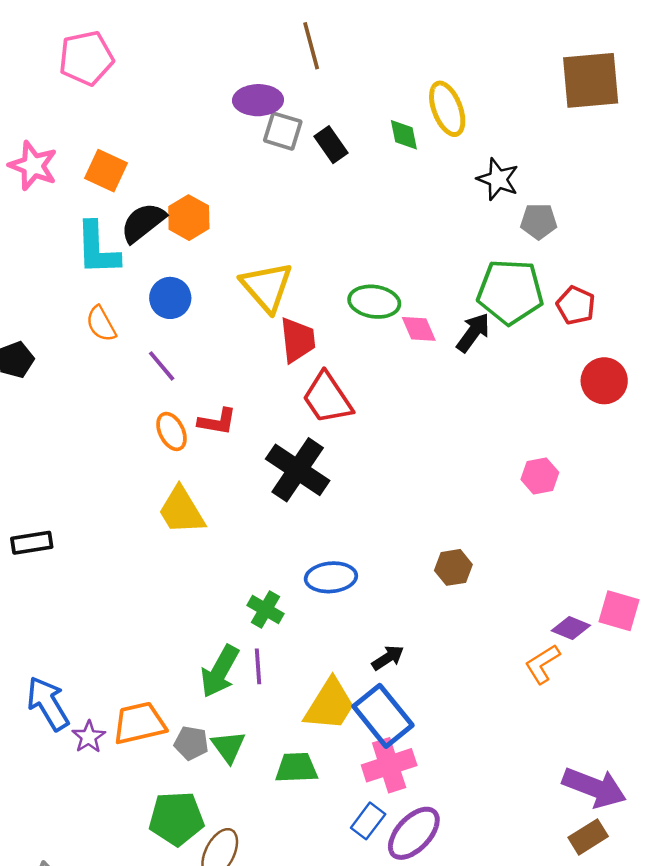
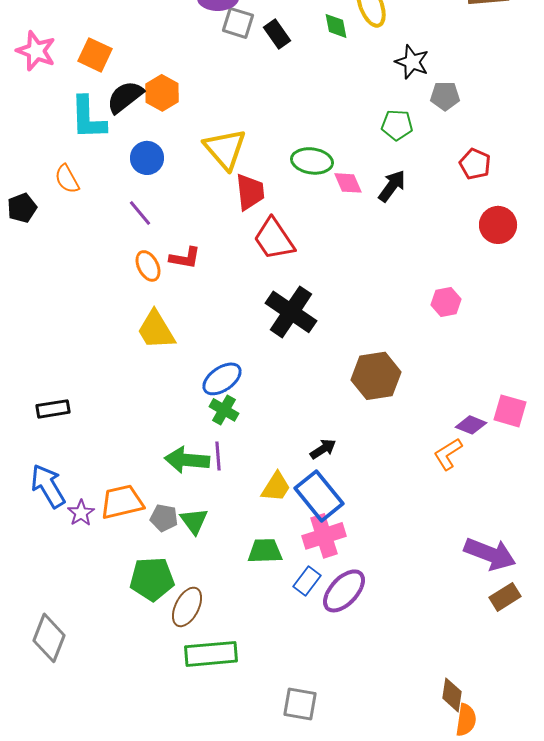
green pentagon: (510, 292) -> (397, 125), moved, size x0.6
orange semicircle: (101, 324) -> (67, 179), moved
black cross: (298, 470) -> (291, 312), moved
black rectangle: (32, 543) -> (53, 409), moved
brown hexagon: (453, 567) -> (376, 376), size x1.6
blue ellipse: (331, 577) -> (222, 379), moved, turned -30
green arrow: (220, 671) -> (187, 460), turned 66
yellow trapezoid: (330, 705) -> (276, 487), size x0.7
green trapezoid: (296, 768) -> (265, 551), moved
brown rectangle: (588, 837) -> (505, 597), moved

